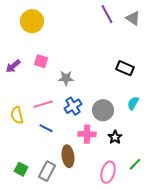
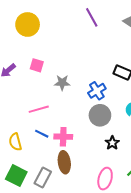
purple line: (107, 14) -> (92, 17), moved
blue cross: (73, 106) -> (97, 91), moved
yellow semicircle: (17, 115) -> (15, 142), moved
pink cross: (87, 134) -> (63, 137), moved
green square: (21, 169) -> (16, 175), size x1.5

